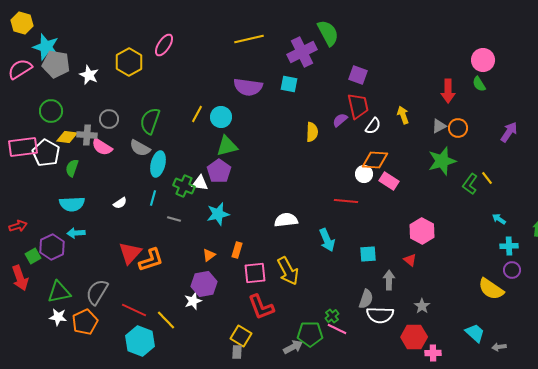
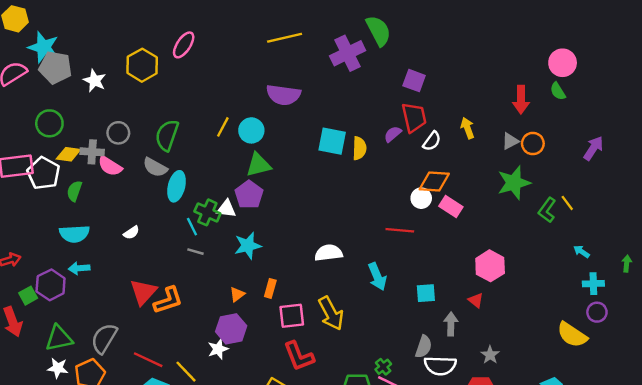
cyan square: (289, 84) -> (332, 141), moved, size x1.4
cyan line: (153, 198) -> (192, 227), moved, turned -42

